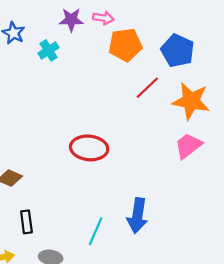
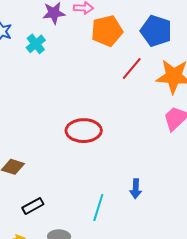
blue arrow: (137, 216) -> (136, 189), size x0.6
black rectangle: (26, 222) -> (33, 206), turned 75

